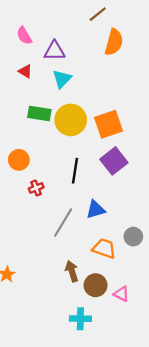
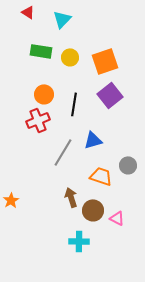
yellow circle: (71, 120) -> (70, 57), size x0.6
orange circle: (19, 160) -> (44, 94), moved
red cross: (36, 188) -> (38, 120), size x1.6

